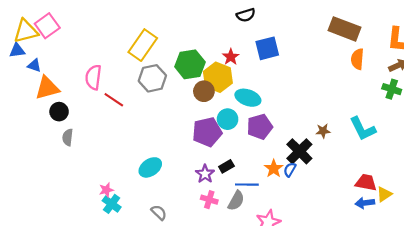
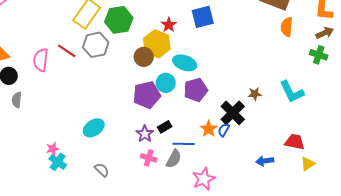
green hexagon: (190, 64) -> (119, 20), moved
pink semicircle: (93, 77) -> (41, 60), moved
red line: (114, 100) -> (67, 51), moved
yellow triangle: (384, 194) -> (308, 164), moved
blue arrow: (365, 203) -> (265, 161), moved

